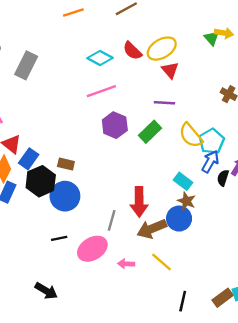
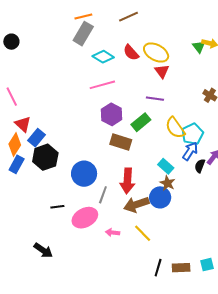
yellow ellipse: (162, 49) -> (156, 53), turned 55
gray rectangle: (26, 65) -> (83, 34), moved
brown rectangle: (66, 164) -> (121, 142), moved, size x1.5
blue circle: (65, 196) -> (84, 174), moved
brown rectangle: (223, 298) -> (181, 268), moved, turned 30

